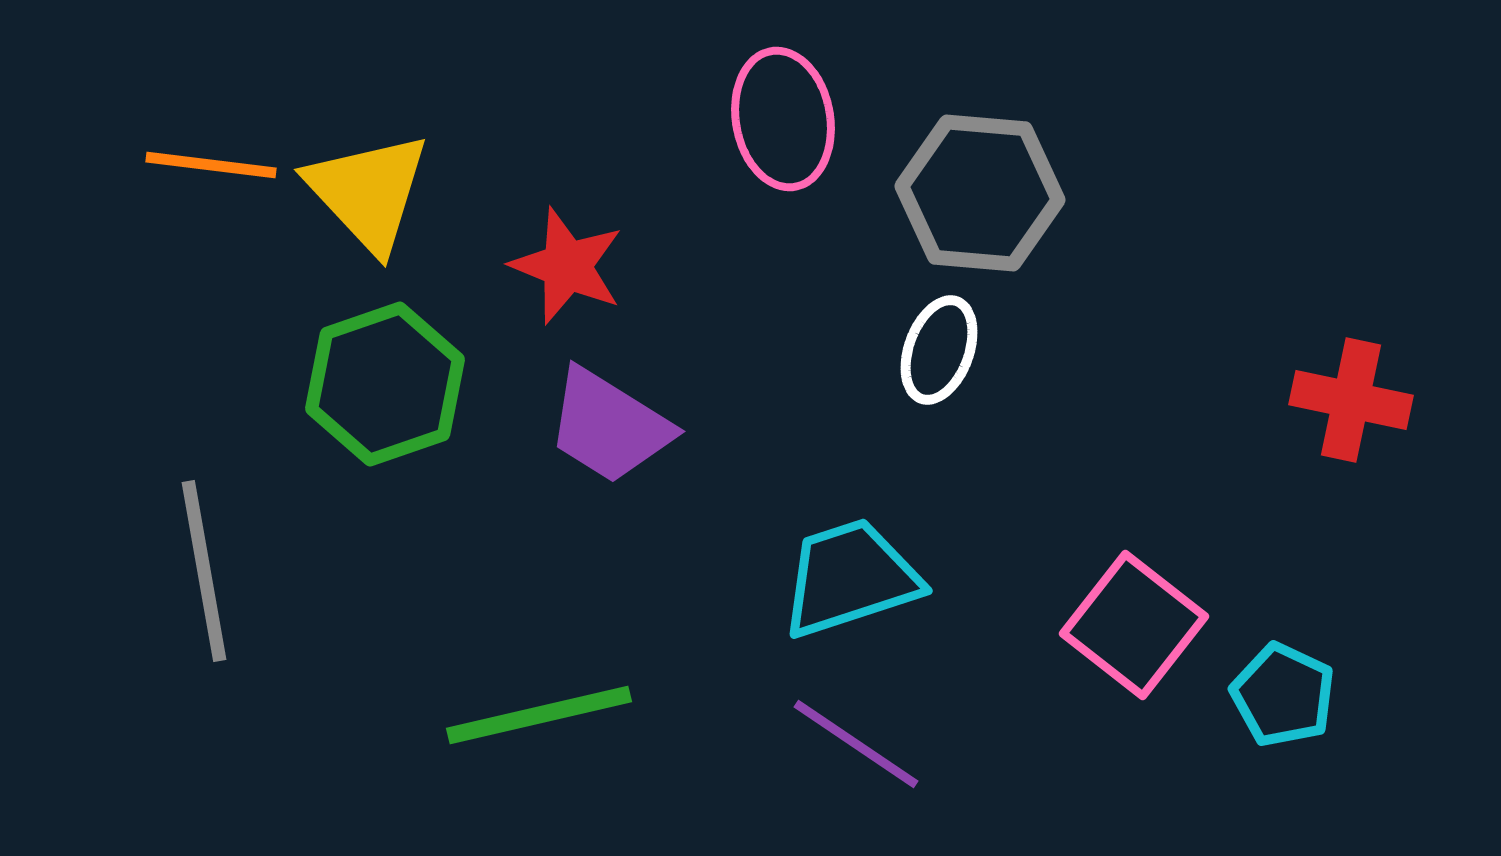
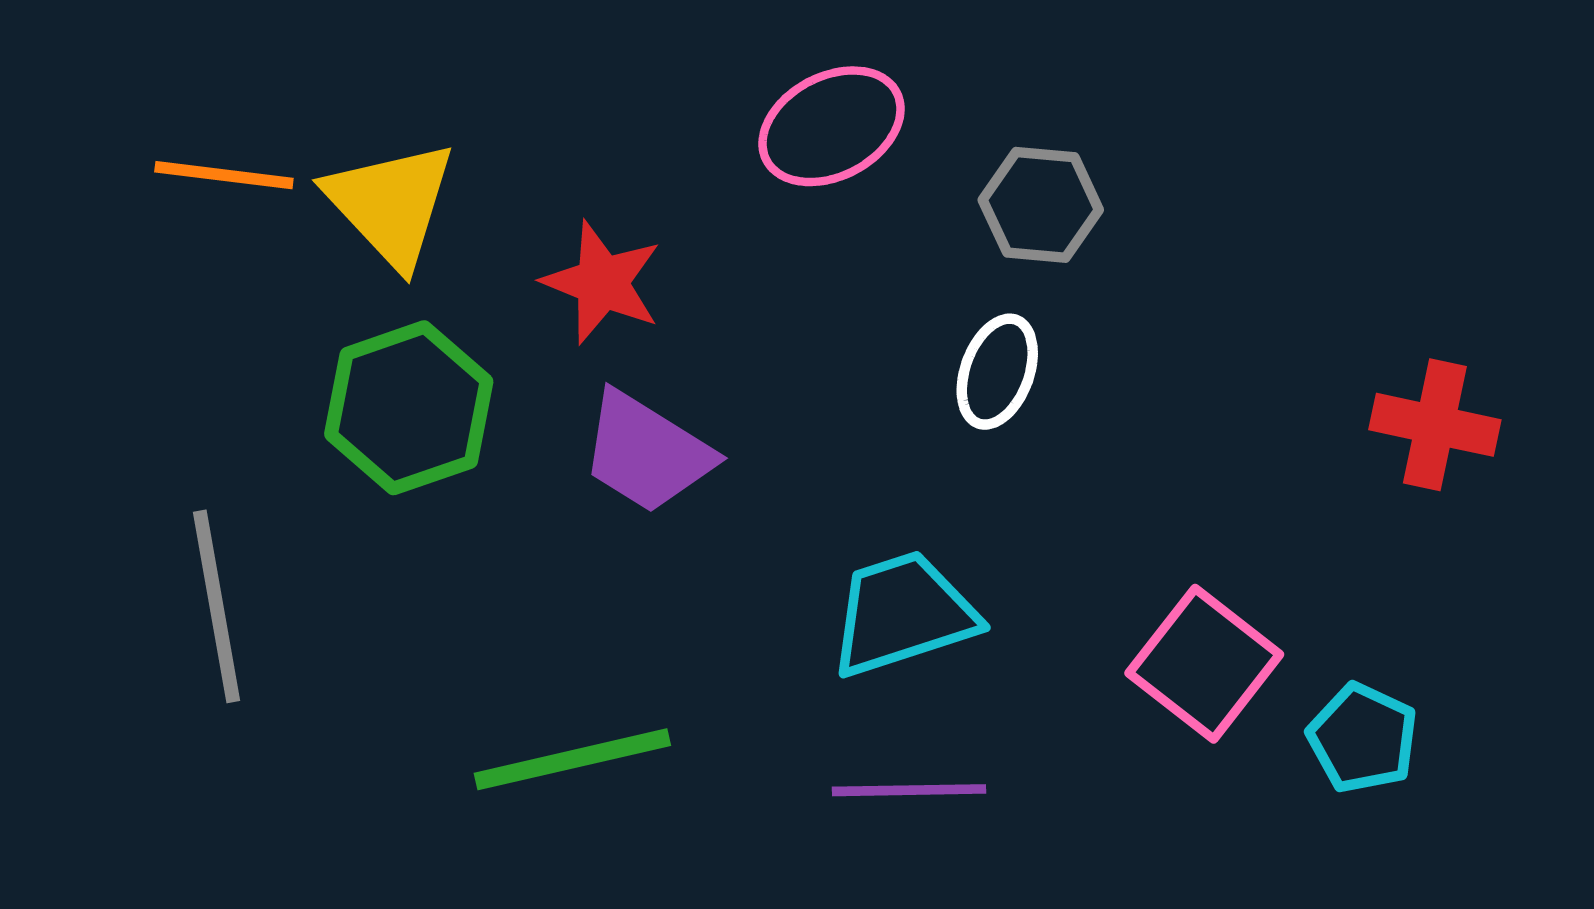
pink ellipse: (783, 119) -> (832, 126), turned 72
gray hexagon: (980, 193) -> (1041, 205), size x0.7
purple line: (856, 744) -> (909, 790), turned -35

